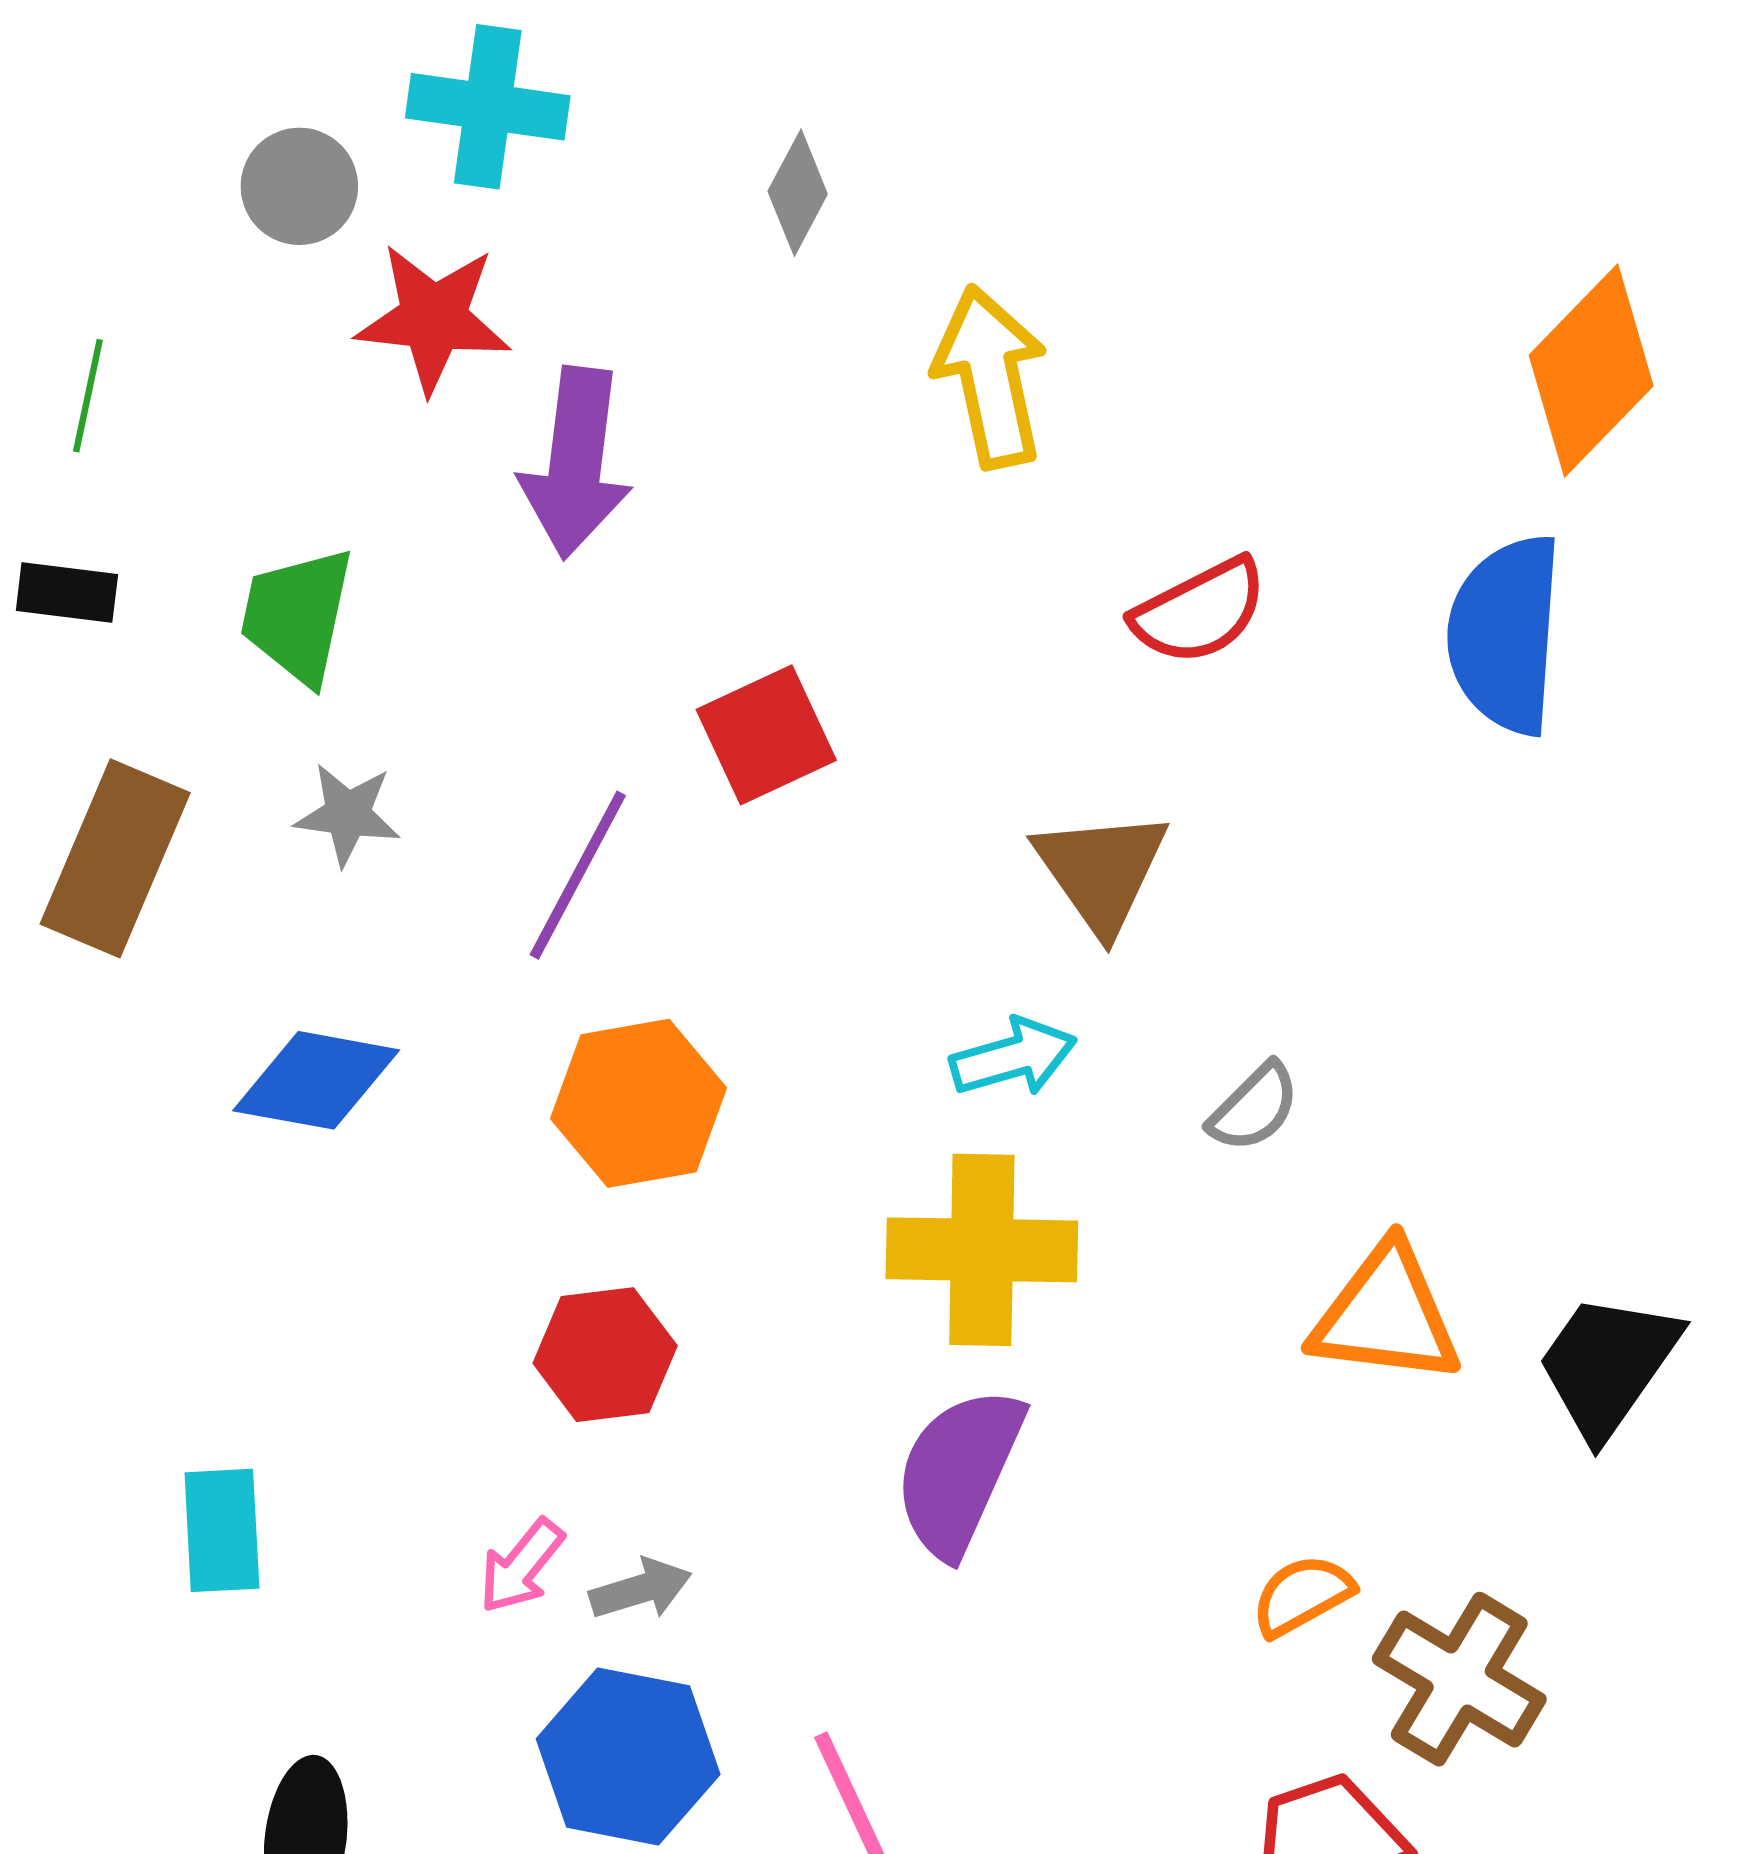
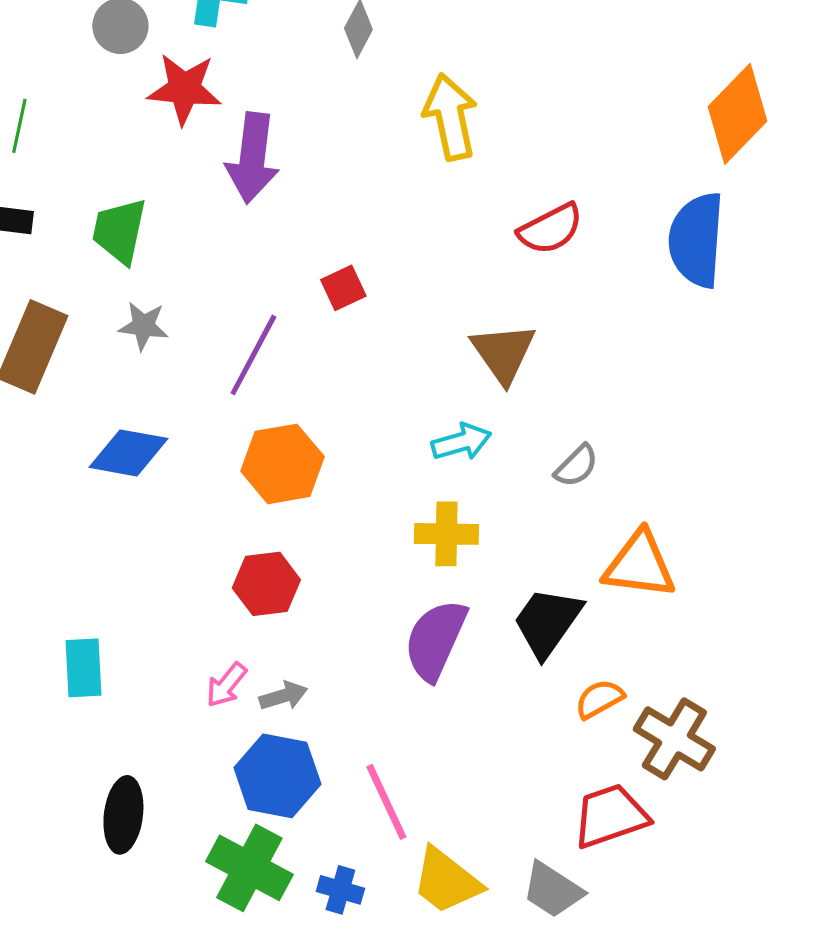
red square: (766, 735) -> (343, 288), size x0.7
yellow cross: (982, 1250) -> (446, 534), size x0.7
black trapezoid: (1608, 1365) -> (547, 622), moved

